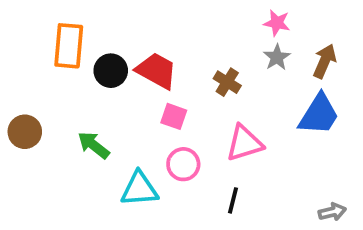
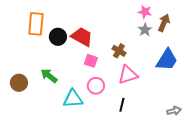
brown arrow: (325, 61) -> (164, 23), moved
brown cross: (227, 82) -> (119, 51), moved
brown circle: (25, 132) -> (19, 83), moved

